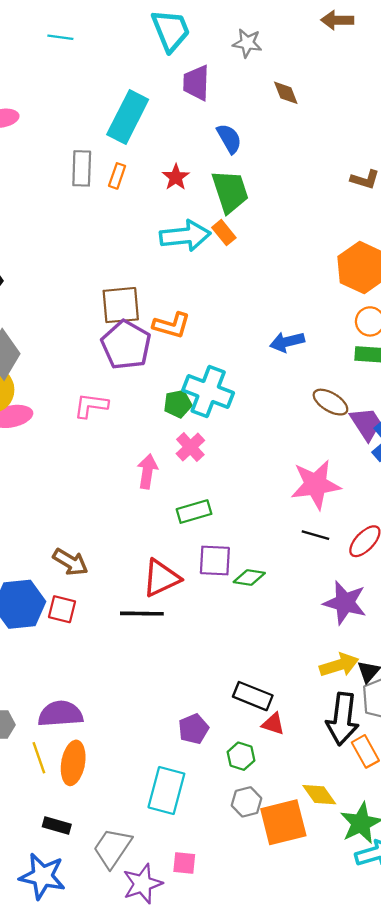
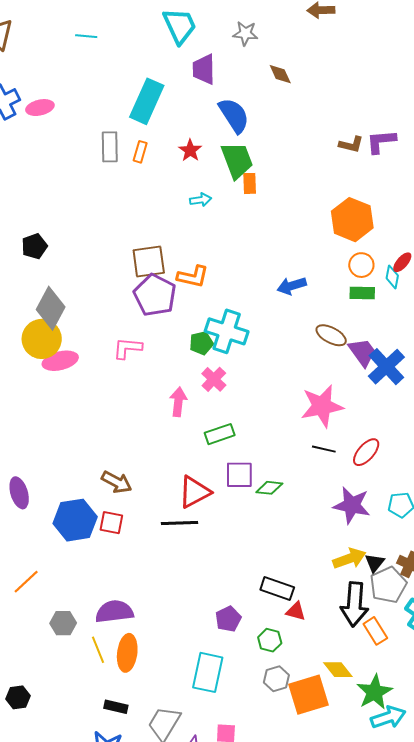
blue semicircle: (229, 139) -> (234, 115), size x1.4
orange rectangle: (224, 233) -> (250, 183), moved, turned 40
cyan arrow: (185, 236) -> (201, 200), size x0.5

